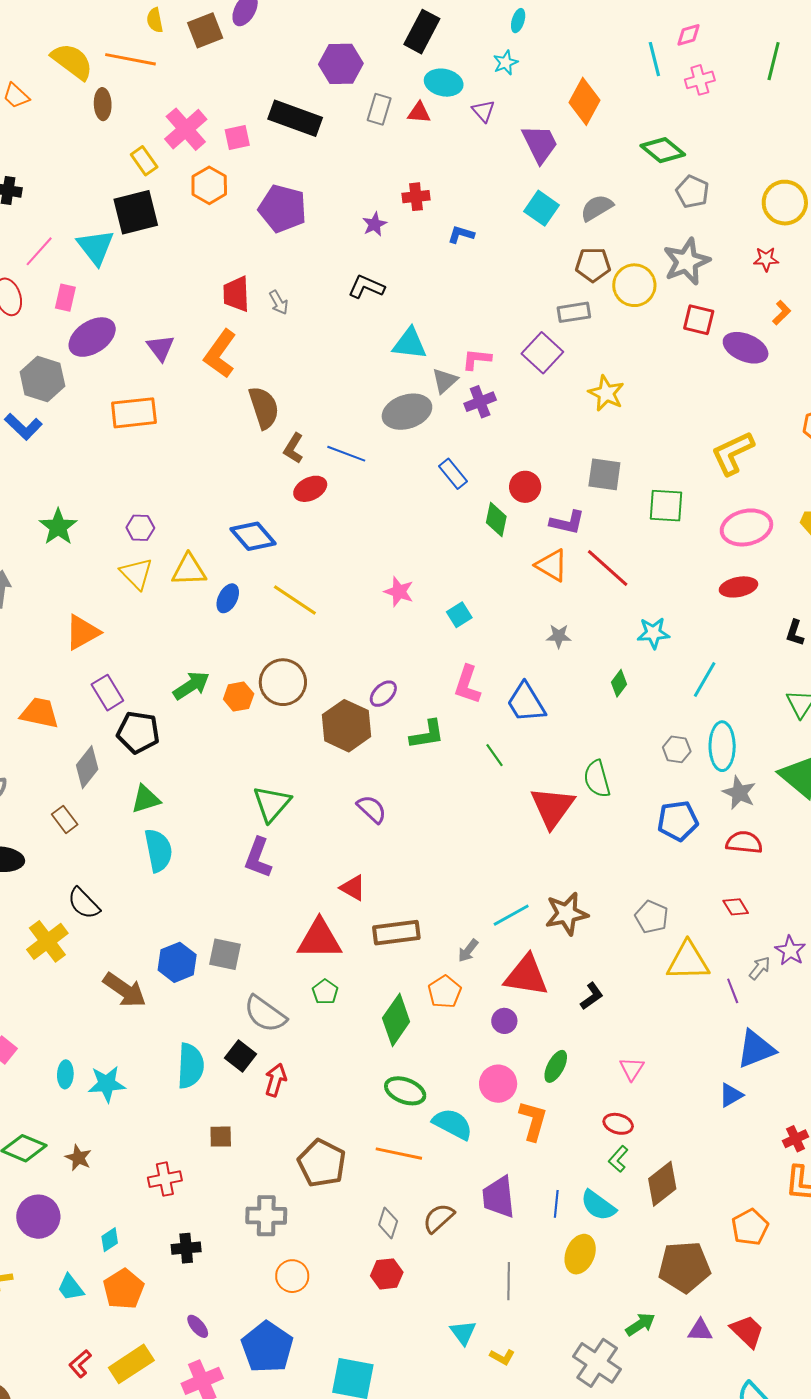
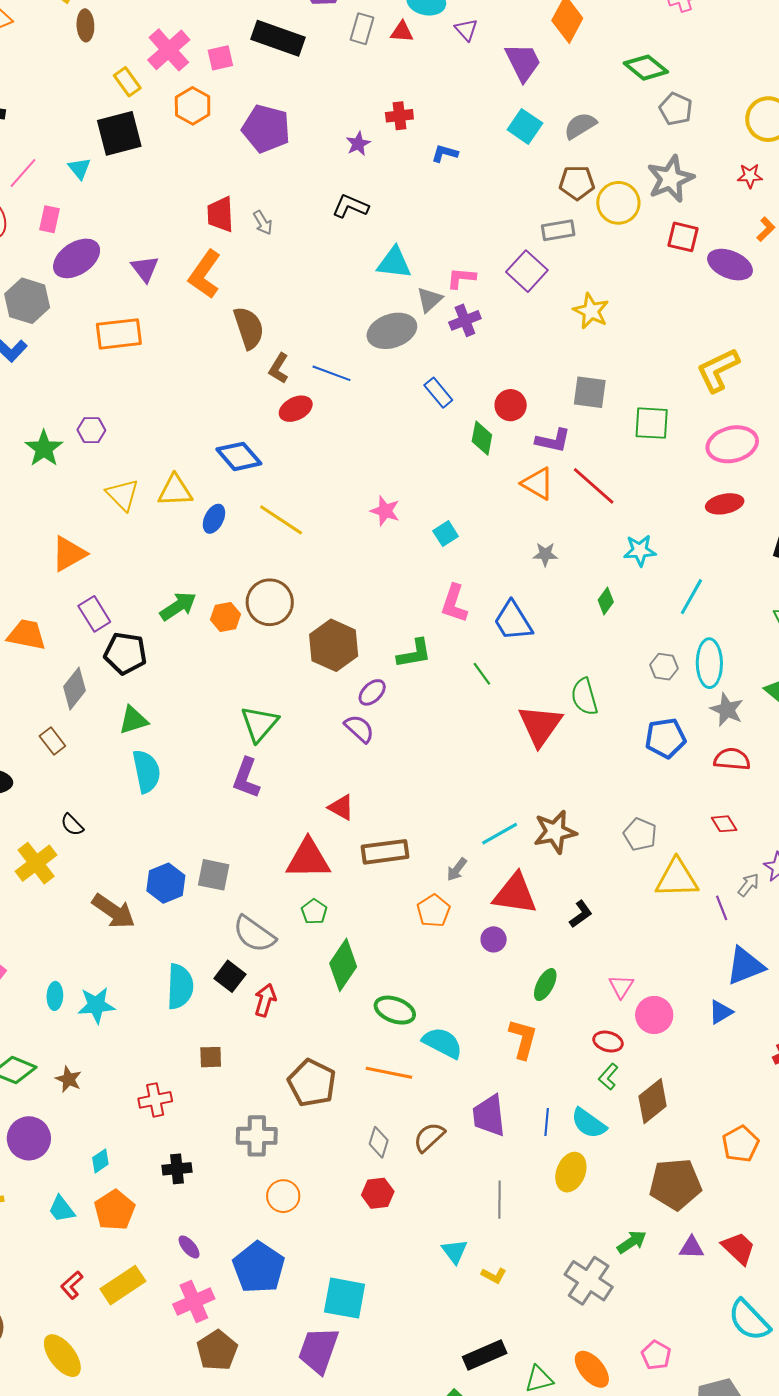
cyan triangle: (96, 247) -> (79, 168), size x0.6
purple hexagon: (140, 528) -> (91, 430), moved
purple ellipse: (383, 694) -> (372, 692), moved
black semicircle: (84, 903) -> (72, 825), size x0.7
green diamond: (396, 1020) -> (343, 965), moved
pink circle: (498, 1084) -> (654, 1015), moved

